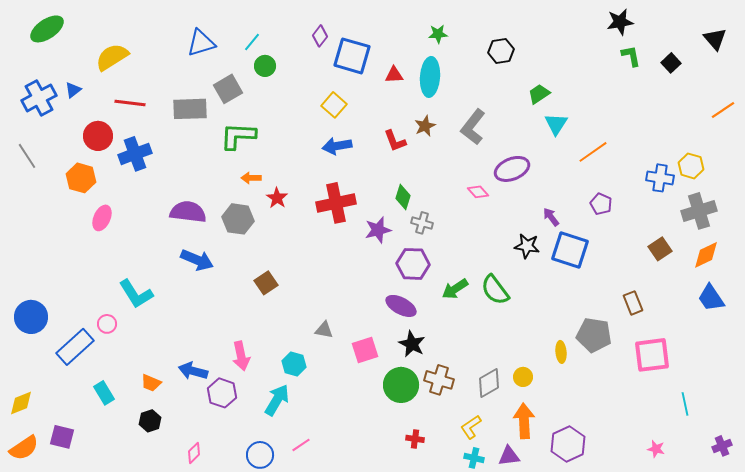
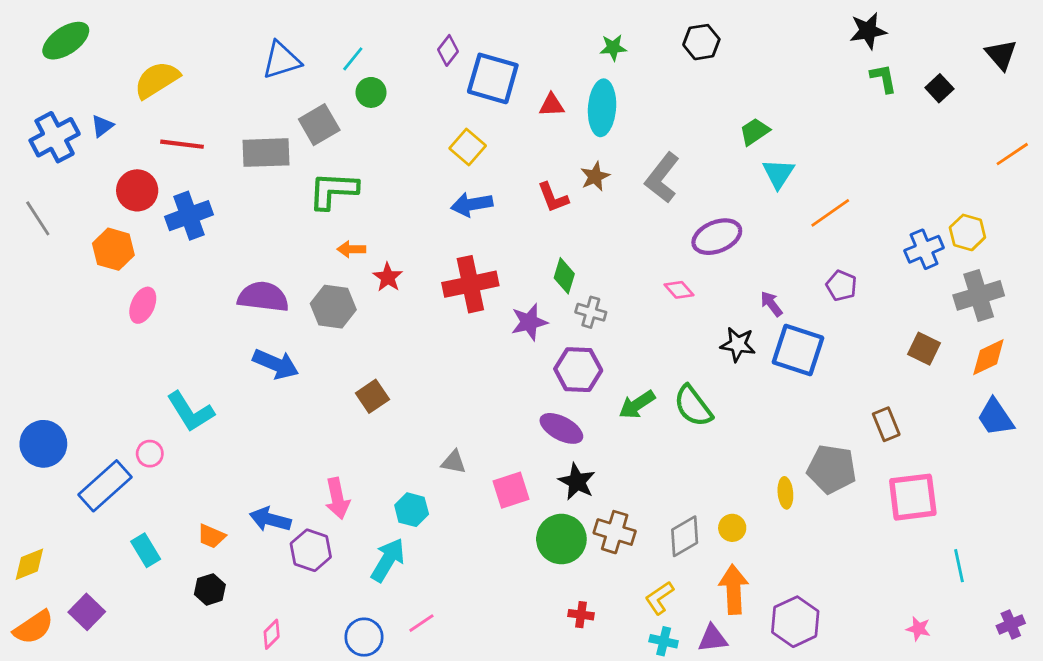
black hexagon: (501, 51) -> (701, 42), moved
blue cross: (660, 178) -> (924, 249), turned -32
pink diamond: (478, 192) -> (679, 290), moved
brown square: (660, 249) -> (924, 349), turned -30
purple square: (62, 437) -> (87, 612), turned 30

